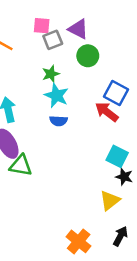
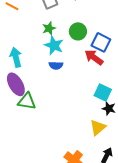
green circle: (88, 56) -> (78, 31), moved

